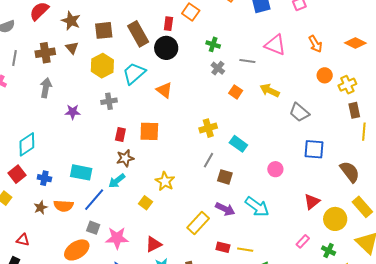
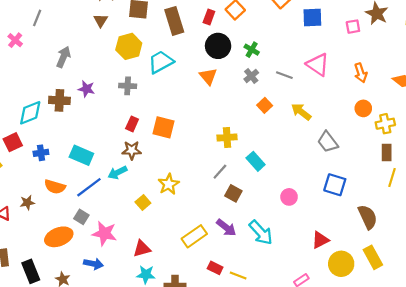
black circle: (166, 48) -> (218, 46), moved
brown cross: (45, 53) -> (59, 100), moved
orange triangle: (164, 90) -> (208, 76), moved
blue cross: (44, 178) -> (41, 153), turned -32
brown star: (41, 208) -> (27, 203), moved

